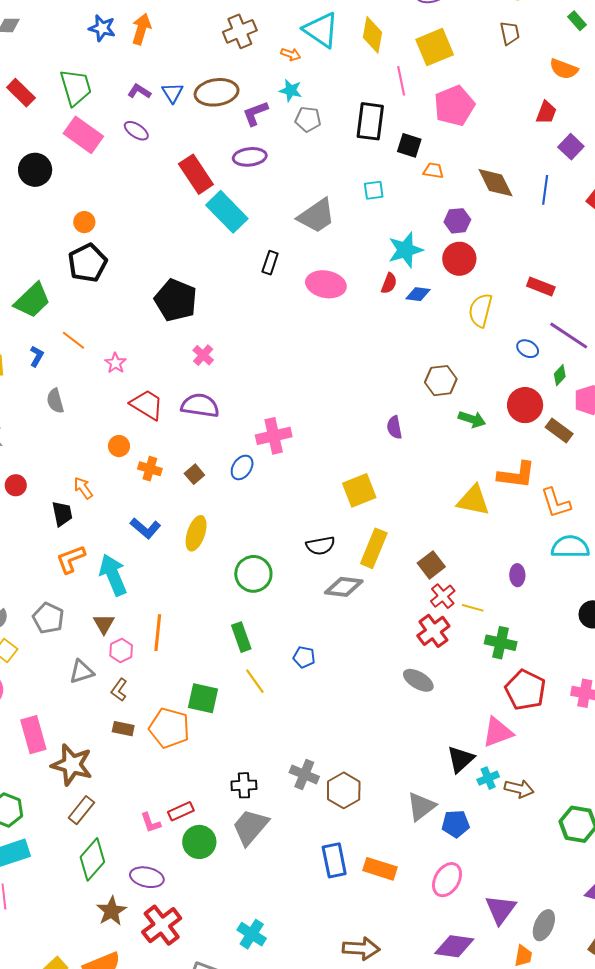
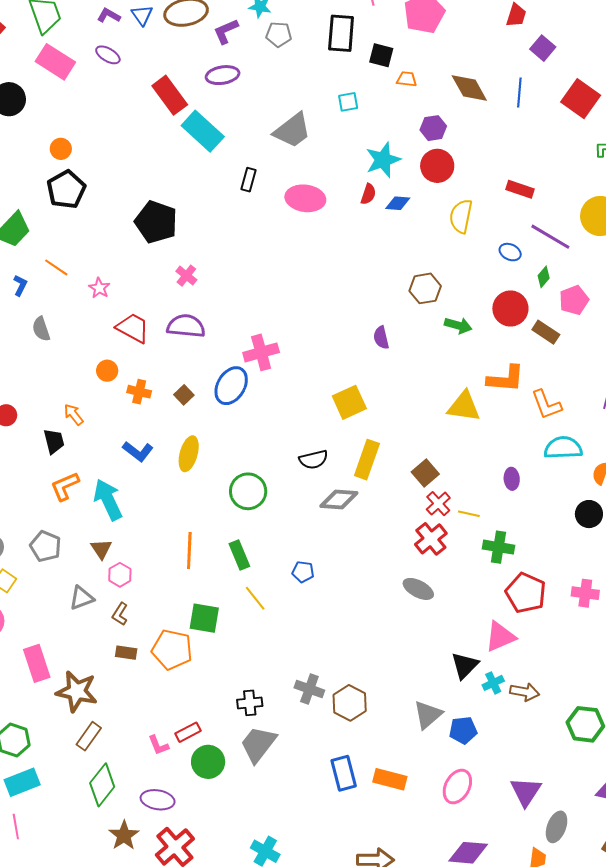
blue ellipse: (242, 467) -> (231, 386), size x1.5
orange line: (158, 633) -> (189, 550), moved
purple triangle: (501, 910) -> (526, 792), moved

